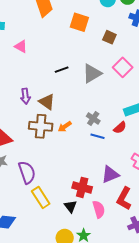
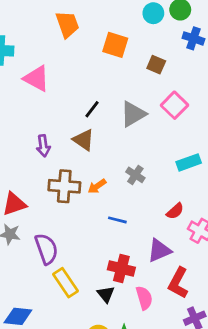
pink triangle: (21, 46) -> (36, 79), size x1.5
black line: (62, 70) -> (92, 109), turned -32
brown triangle: (47, 102) -> (84, 140), moved
red semicircle: (120, 128) -> (175, 211), moved
blue line: (97, 136) -> (117, 220), moved

